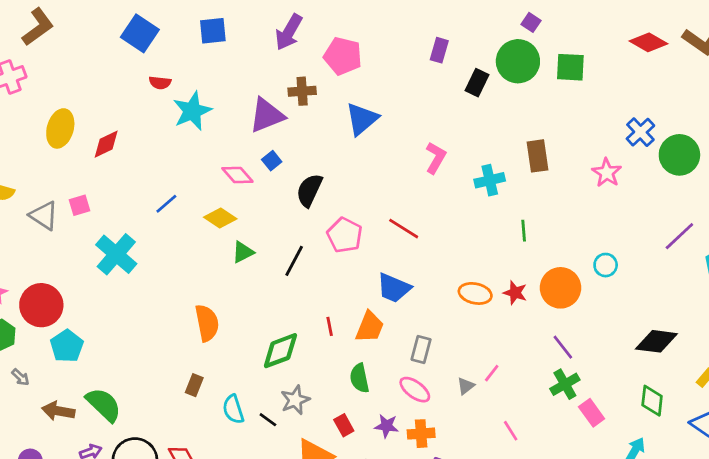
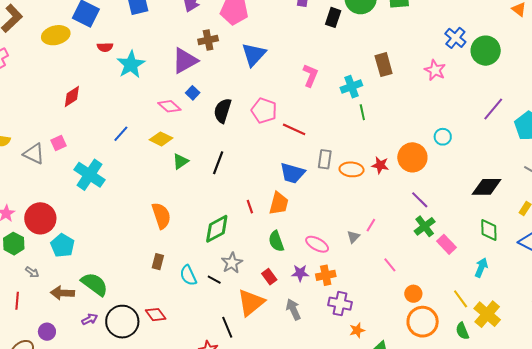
yellow ellipse: (60, 128) -> (56, 35), moved, turned 68
green line: (524, 231) -> (362, 112), moved
pink pentagon: (345, 235) -> (264, 111), moved
gray rectangle: (421, 350) -> (325, 159), moved

